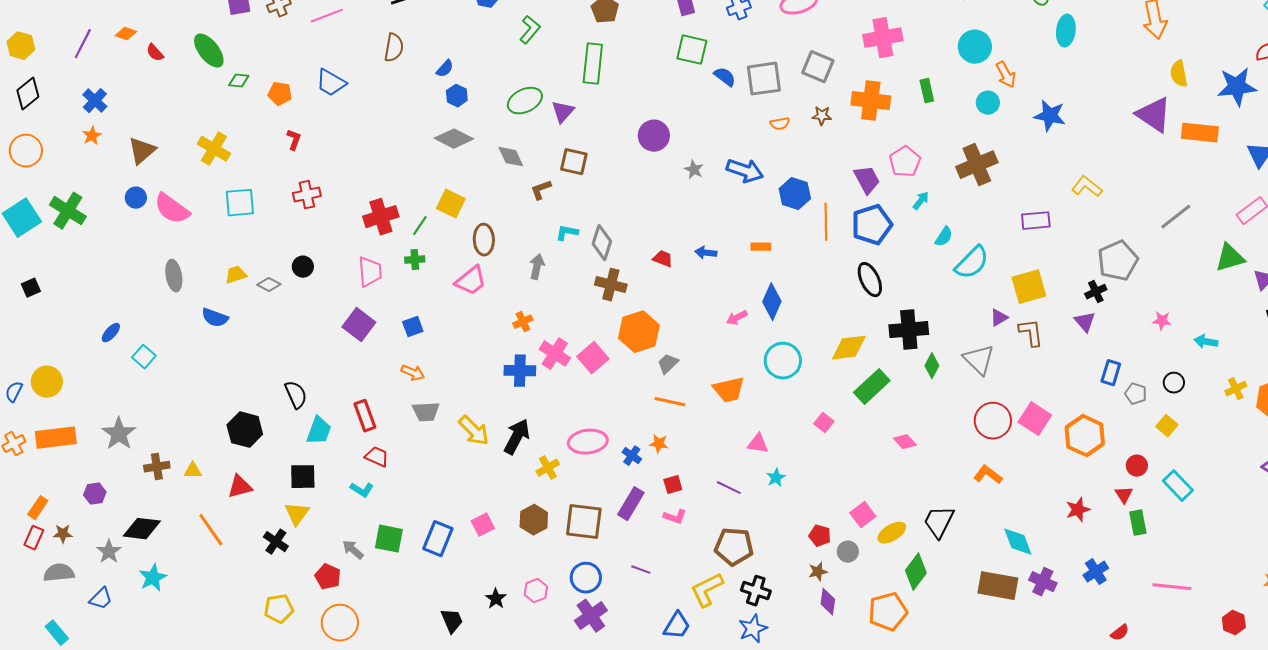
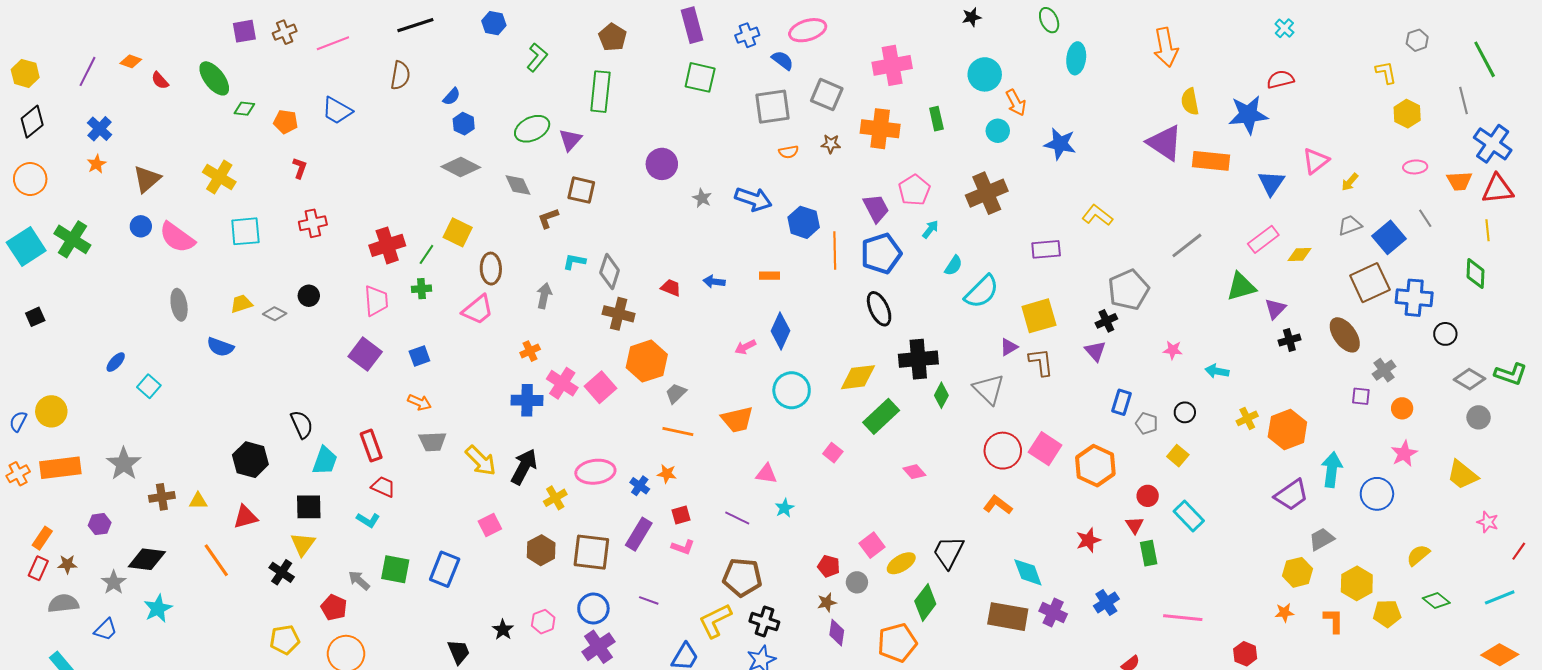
blue semicircle: (725, 77) -> (783, 60), moved
pink square: (483, 525) -> (490, 525), moved

